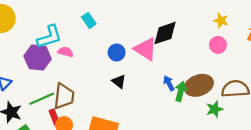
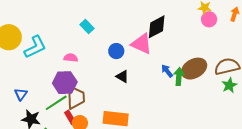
cyan L-shape: (49, 37) -> (35, 47), moved
pink circle: (218, 45) -> (209, 19), moved
purple hexagon: (38, 58) -> (65, 83), moved
green star: (215, 109) -> (229, 85), moved

